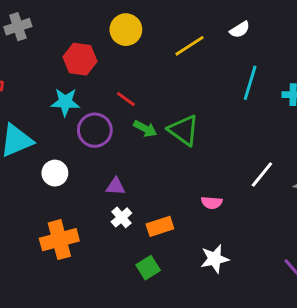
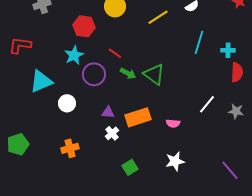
cyan star: (65, 102) -> (74, 55), turned -30
orange rectangle: (160, 226) -> (138, 117), moved, size x1.4
orange cross: (59, 240) -> (70, 148), size x0.7

